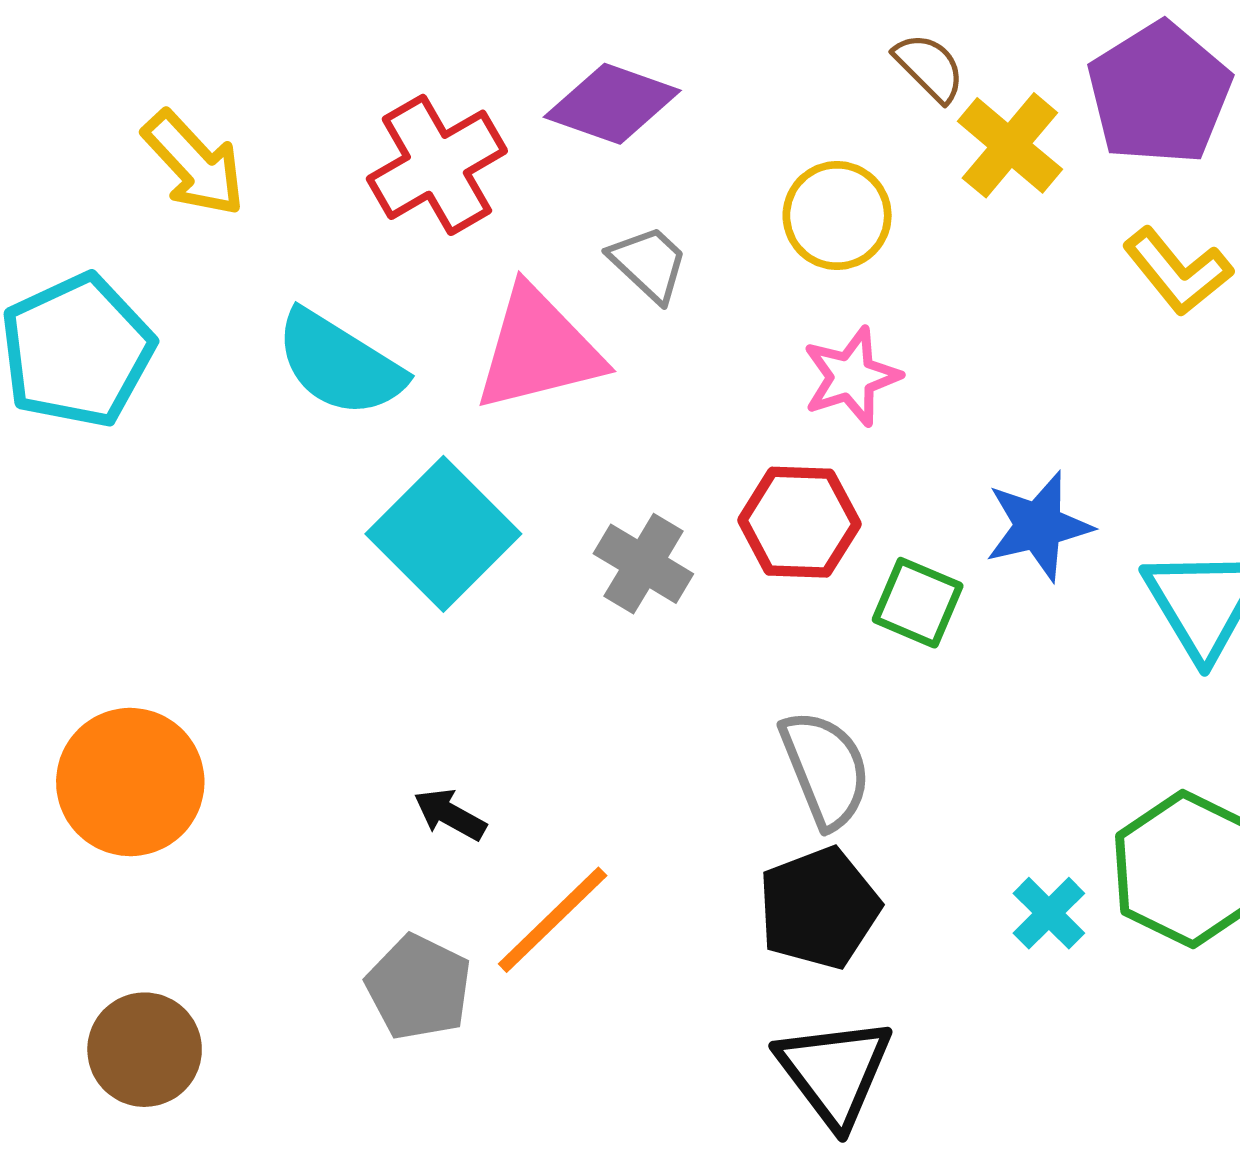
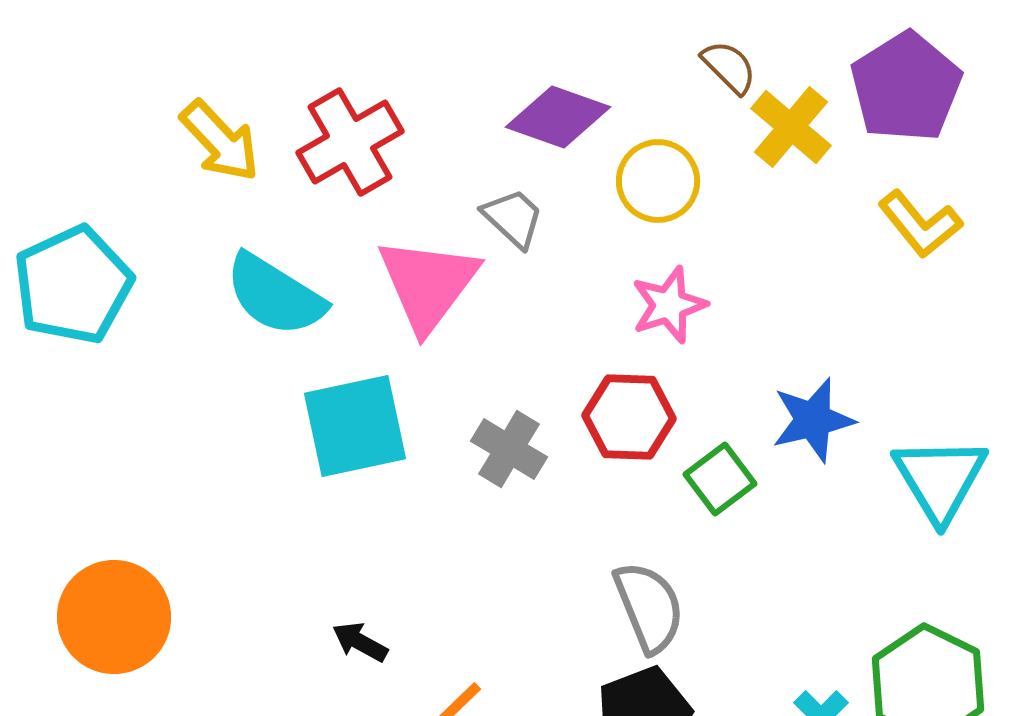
purple diamond: (612, 104) -> (558, 117), moved
yellow arrow: (194, 164) -> (220, 141), moved
pink triangle: (538, 349) -> (428, 284), turned -39
cyan square: (443, 534) -> (355, 426), turned 33
green square: (918, 603) -> (720, 479), turned 30

